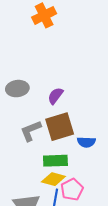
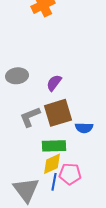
yellow diamond: (53, 179) -> (52, 164), turned -40
pink pentagon: (72, 189) -> (70, 174), turned 30

